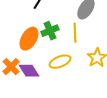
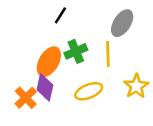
purple diamond: (29, 71) -> (45, 87), moved, turned 45

